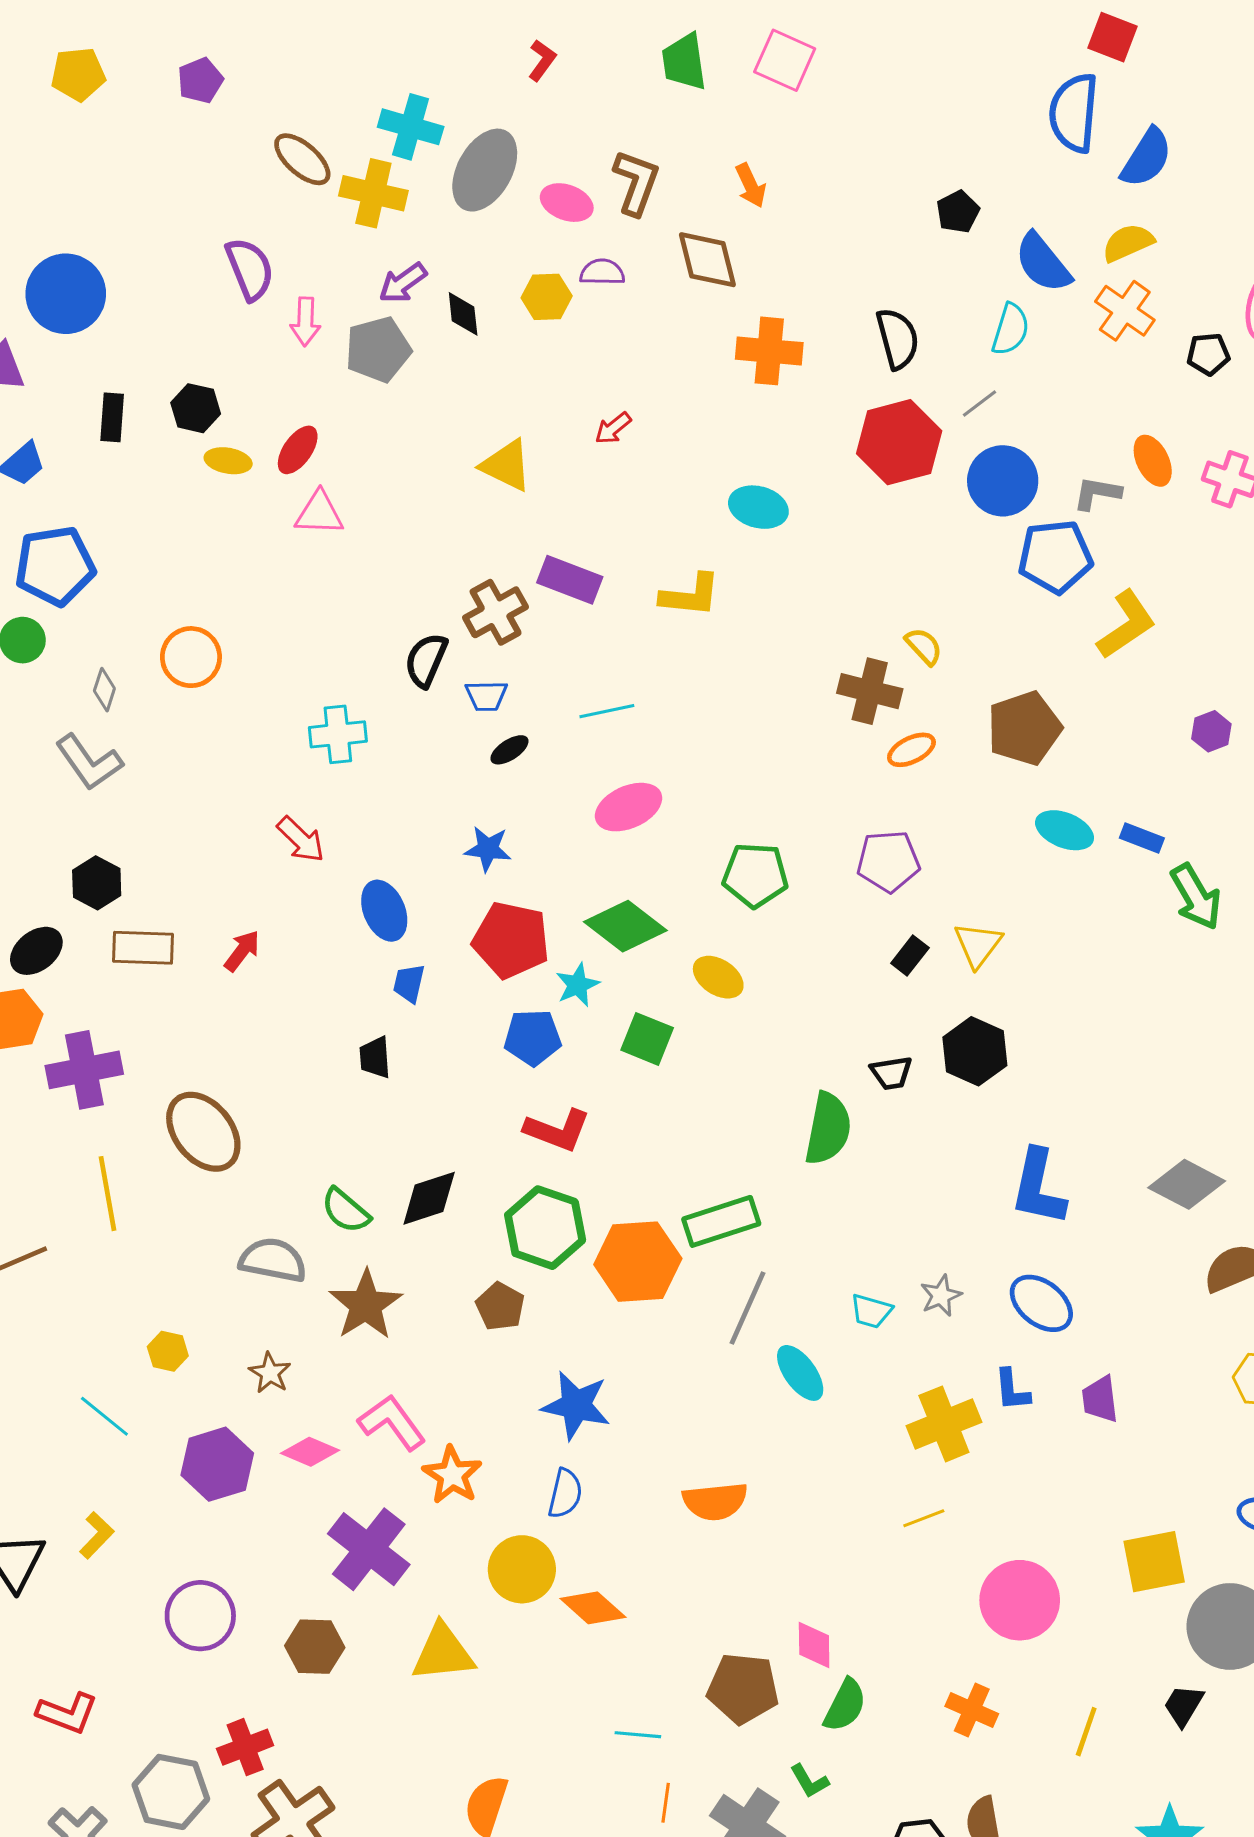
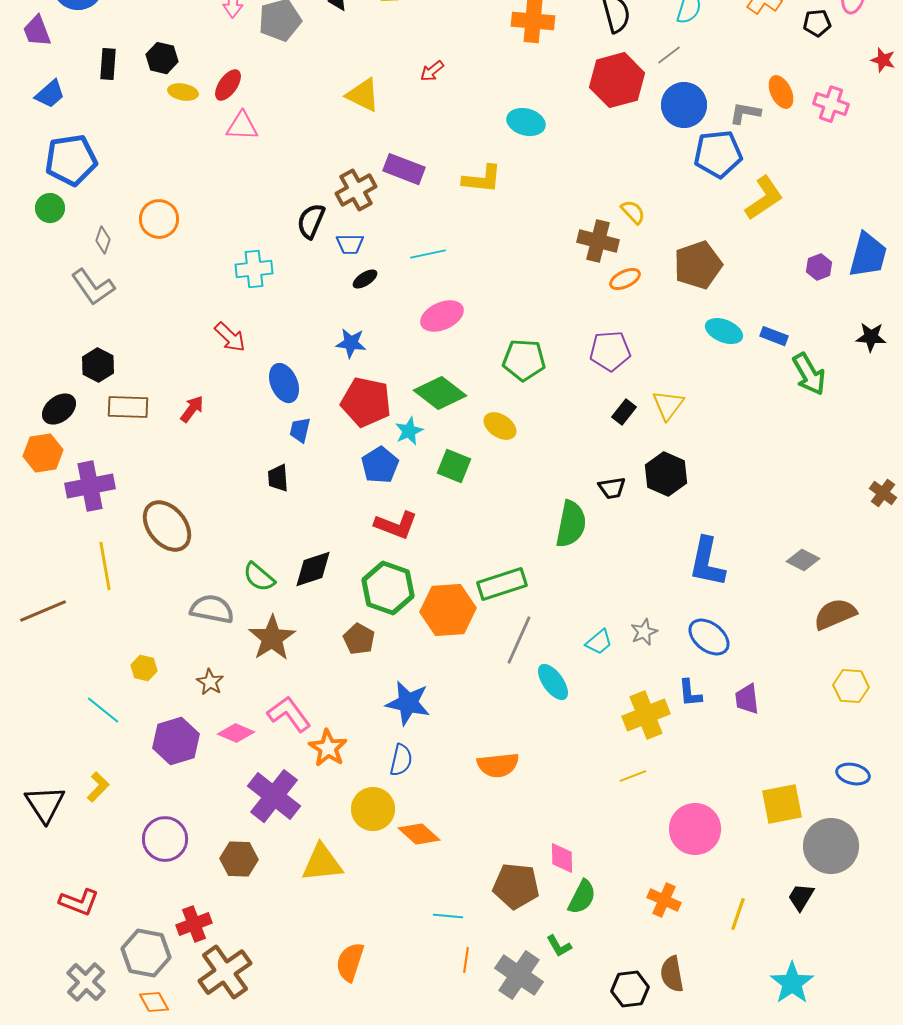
blue pentagon: (533, 1037) -> (380, 465), turned -30
gray diamond: (1187, 1184) -> (803, 560), size x0.7
cyan trapezoid: (871, 1311) -> (599, 642), turned -56

